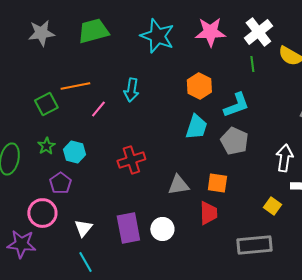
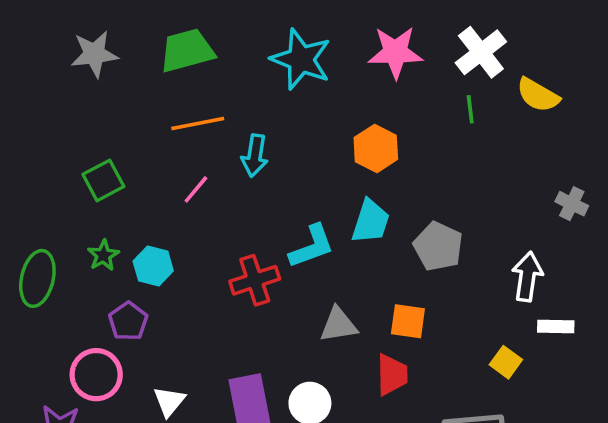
orange line: (75, 86) -> (198, 123), moved
cyan L-shape: (236, 105) -> (312, 246), moved

